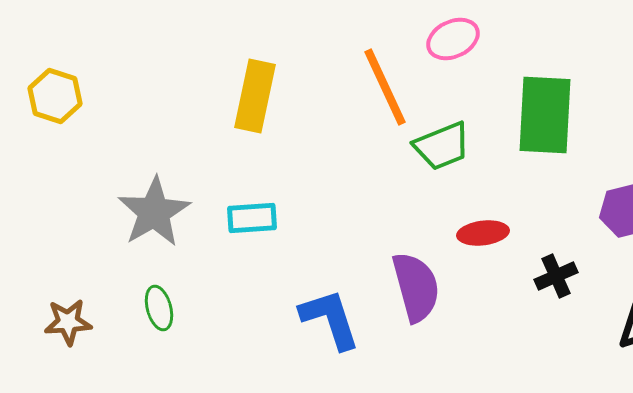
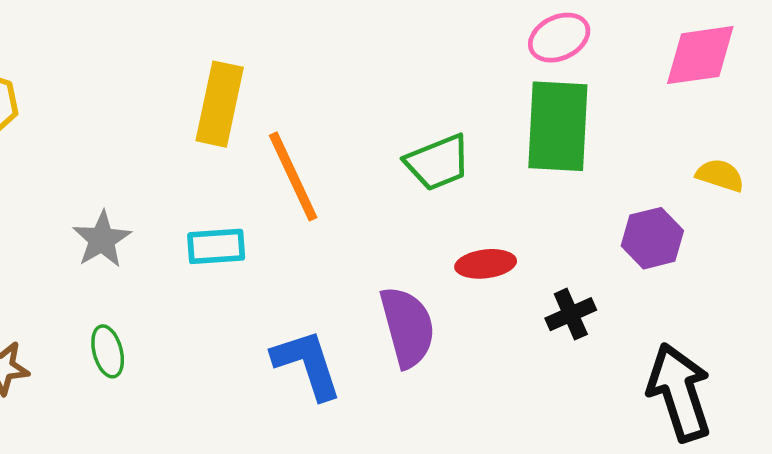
pink ellipse: (453, 39) -> (559, 38), moved
orange line: (385, 87) -> (293, 176), moved
gray star: (154, 212) -> (102, 239), size x0.7

